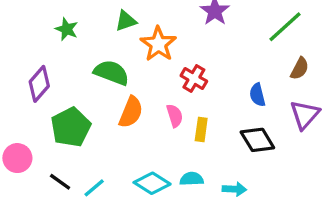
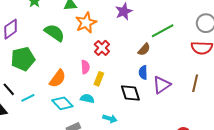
brown semicircle: (300, 68) -> (144, 49), moved
blue semicircle: (257, 95) -> (143, 72), moved
orange semicircle: (131, 112) -> (58, 79), moved
cyan semicircle: (192, 179) -> (87, 98), moved

